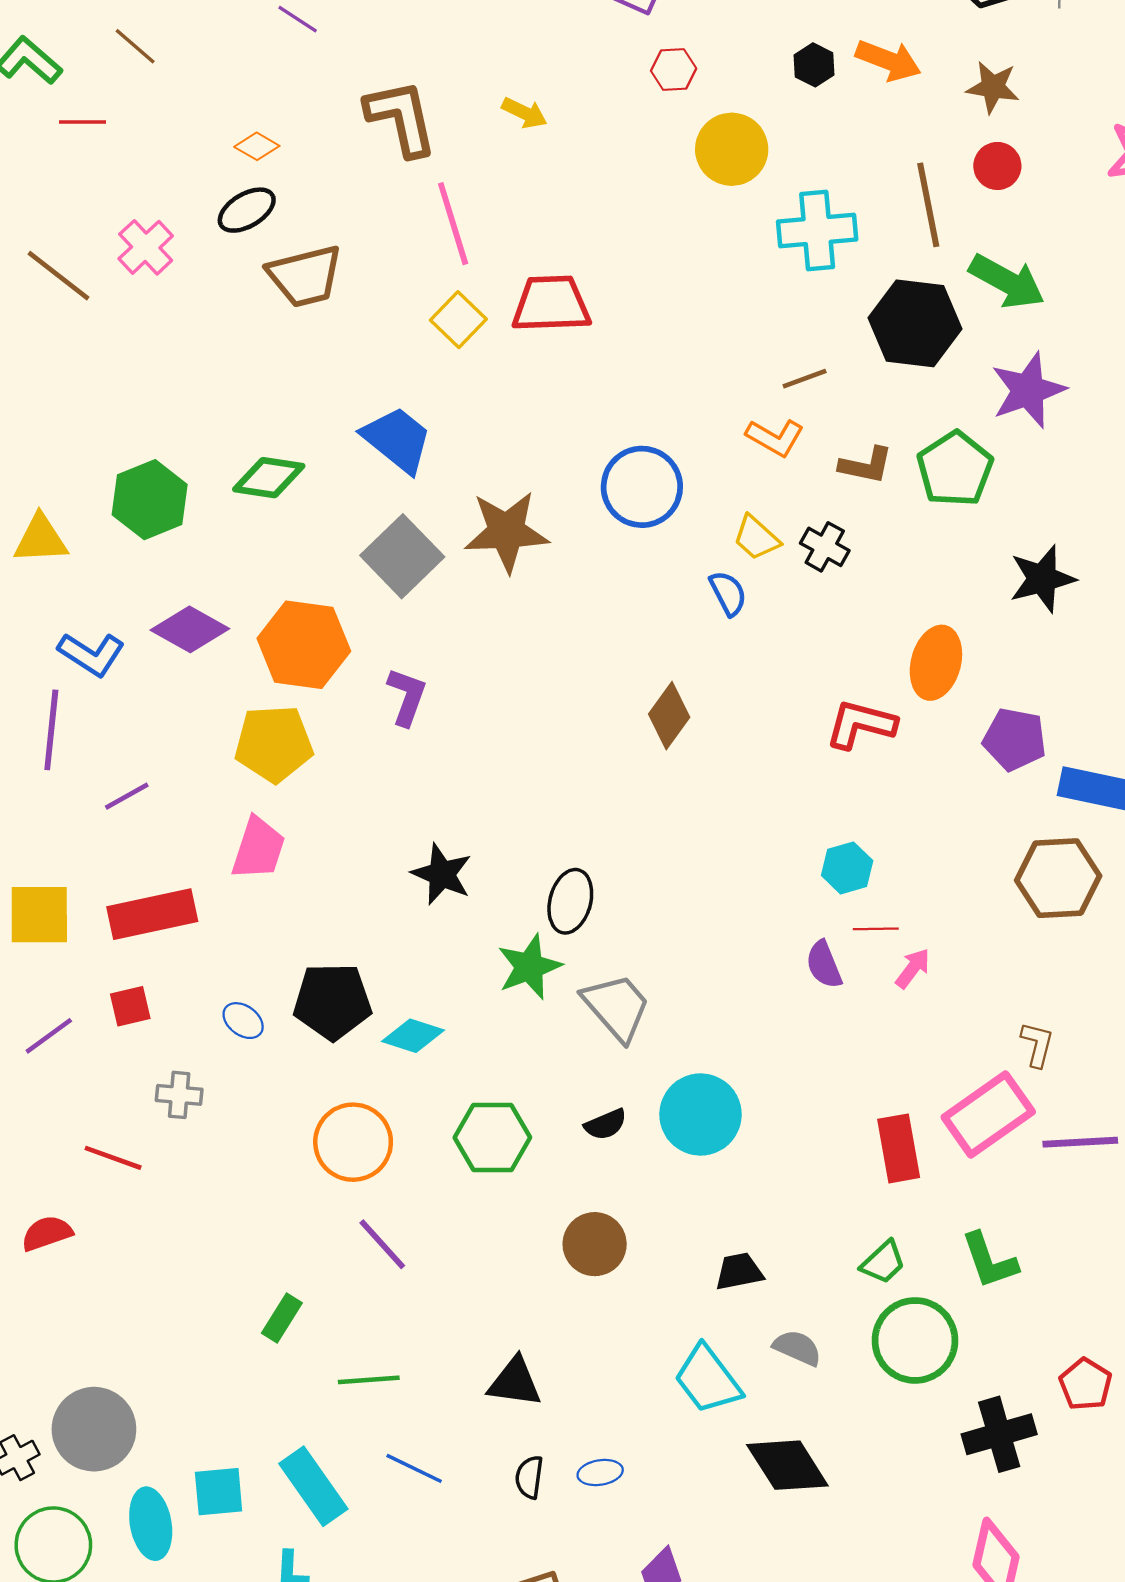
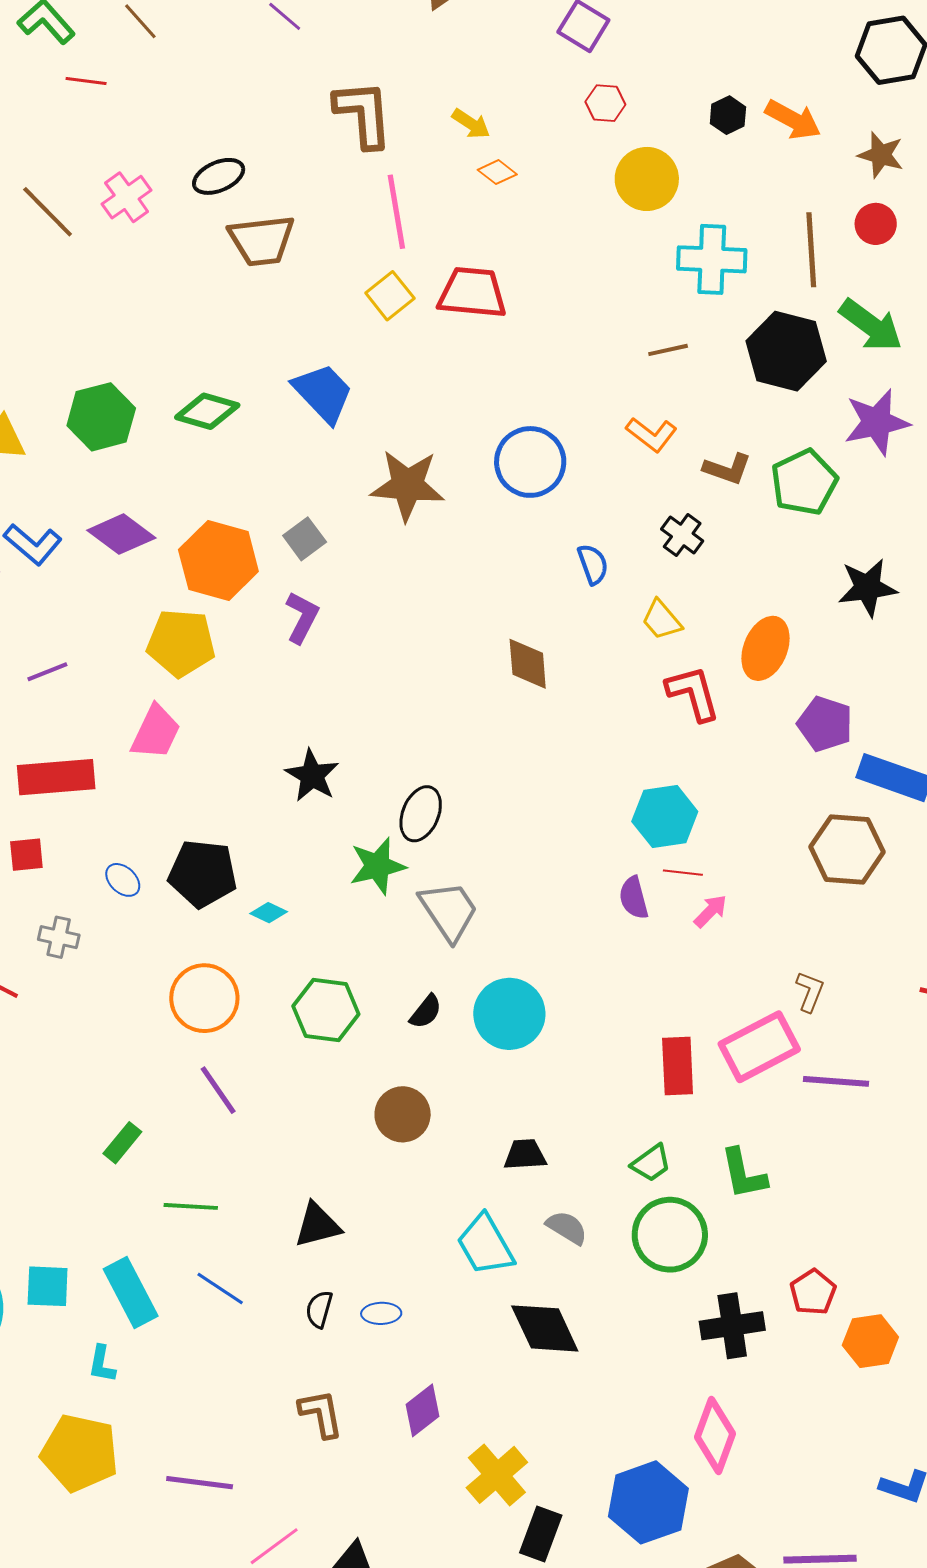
orange diamond: (257, 146) -> (497, 172), moved
brown line: (805, 379) -> (668, 350), moved
yellow trapezoid: (756, 538) -> (662, 620), moved
gray square: (402, 556) -> (305, 539), moved, size x0.6
brown diamond: (669, 716) -> (528, 664), turned -48
red L-shape: (861, 724) -> (693, 693), turned 52
cyan hexagon: (847, 868) -> (665, 816), size x1.4
cyan diamond: (413, 1036) -> (269, 913), size x0.7
black semicircle: (606, 1124) -> (426, 1012), turned -36
black triangle: (515, 1382) -> (317, 1225), turned -30

